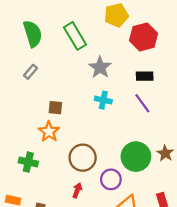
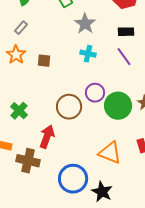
orange star: (49, 132) -> (16, 55), moved
green cross: (28, 162) -> (19, 111), turned 30
purple circle: (111, 179) -> (95, 93), moved
red arrow: (77, 190) -> (47, 137), moved, size x1.6

